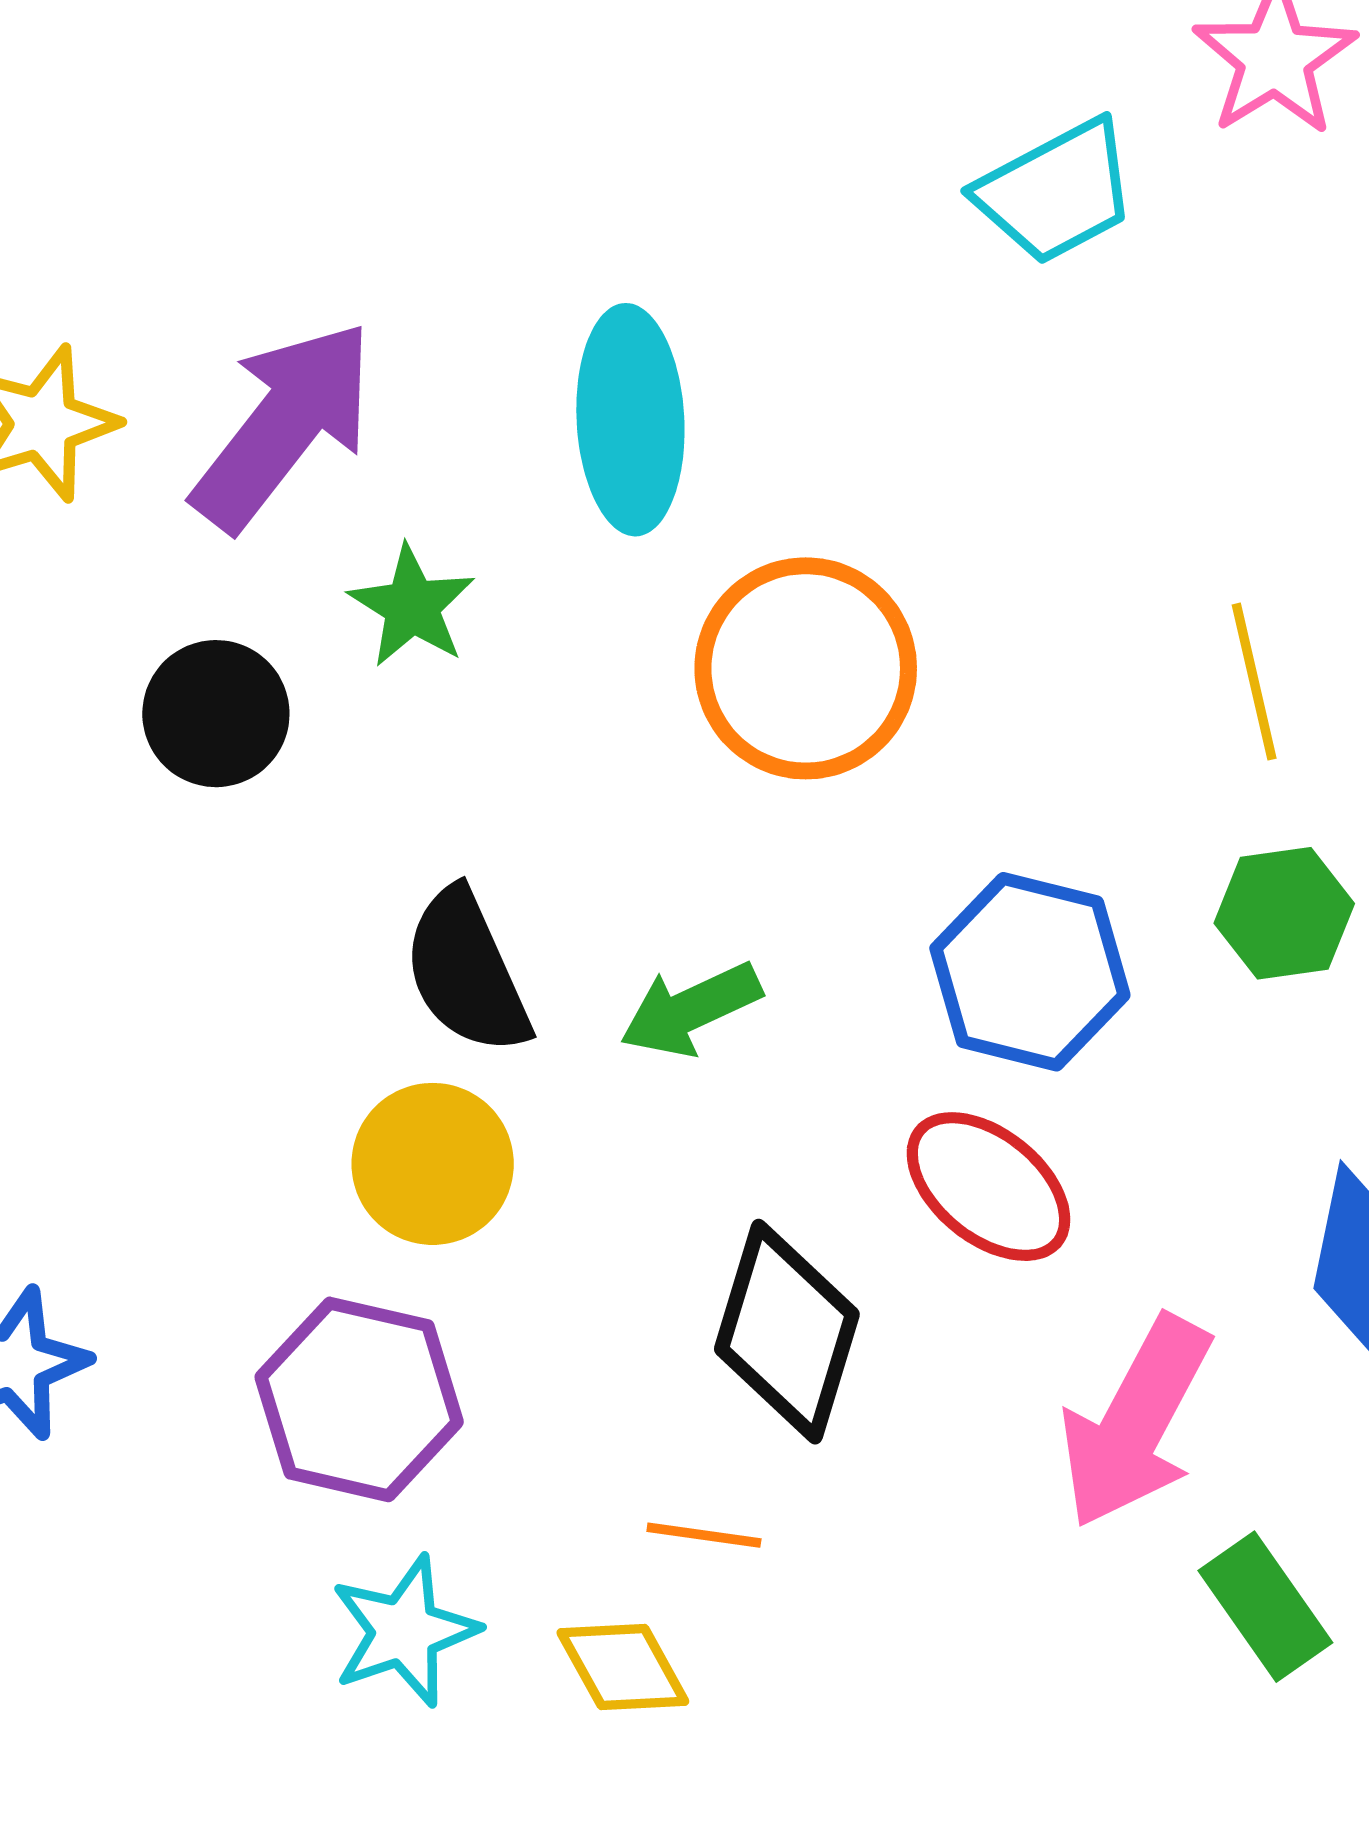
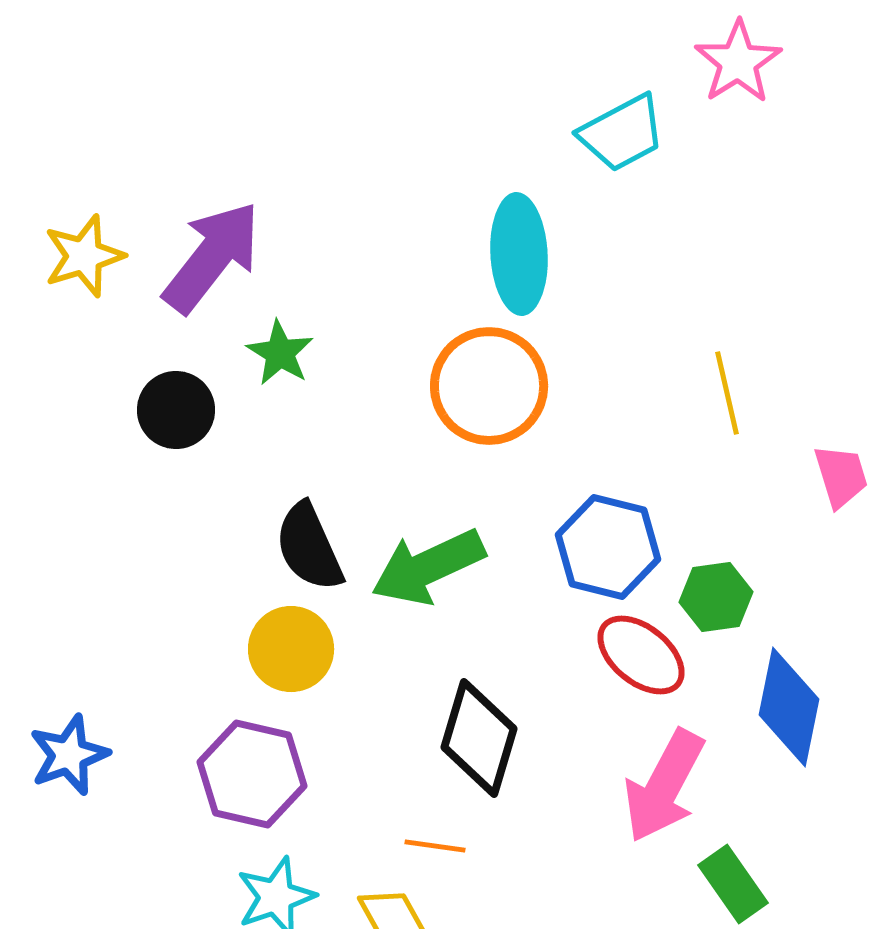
cyan ellipse: (630, 420) -> (519, 254), moved
green hexagon: (1284, 913) -> (716, 597), moved
green arrow: (691, 1009) -> (428, 567), size x1.5
red ellipse: (988, 1187) -> (641, 655), moved

